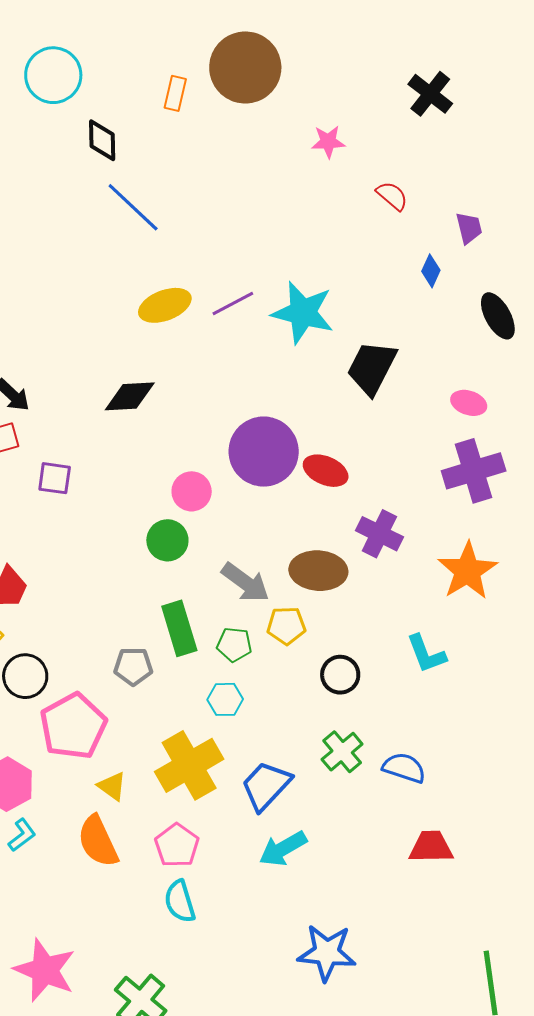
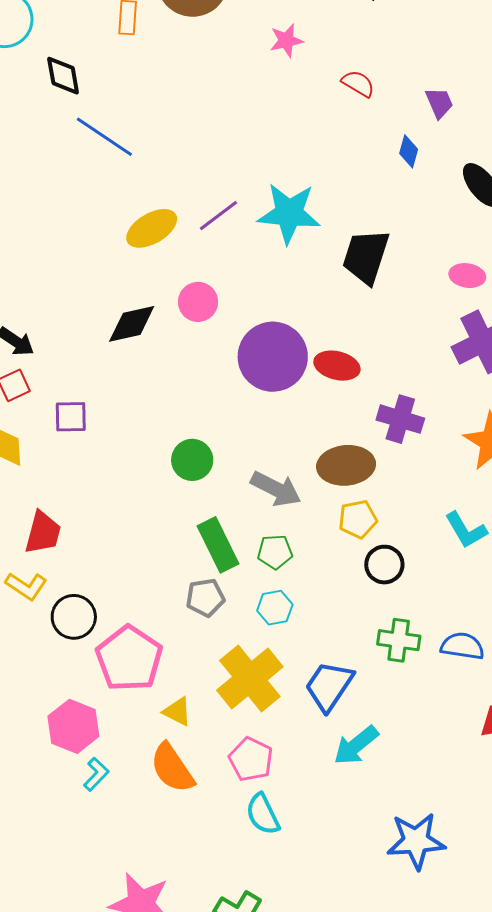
pink circle: (192, 491) -> (198, 302), moved
yellow pentagon: (286, 626) -> (358, 519), moved
gray pentagon: (133, 666) -> (205, 598), moved
green cross: (342, 752) -> (399, 640), turned -33

